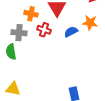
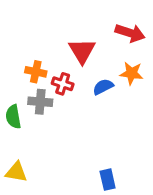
orange cross: (31, 14) -> (36, 72), moved
gray cross: (19, 33) -> (40, 102), moved

